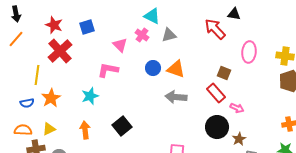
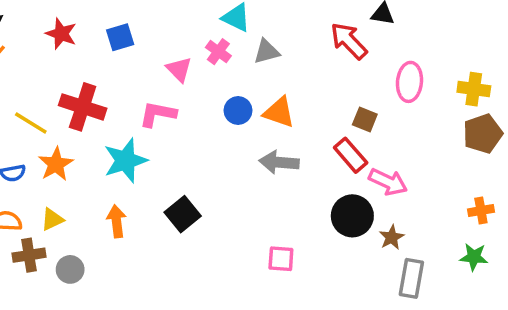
red cross: (60, 51) -> (83, 107), moved, turned -30
yellow line: (37, 75) -> (31, 123), turned -66
cyan star: (90, 96) -> (125, 161), size x1.4
pink arrow: (237, 108) -> (388, 182), size x1.5

